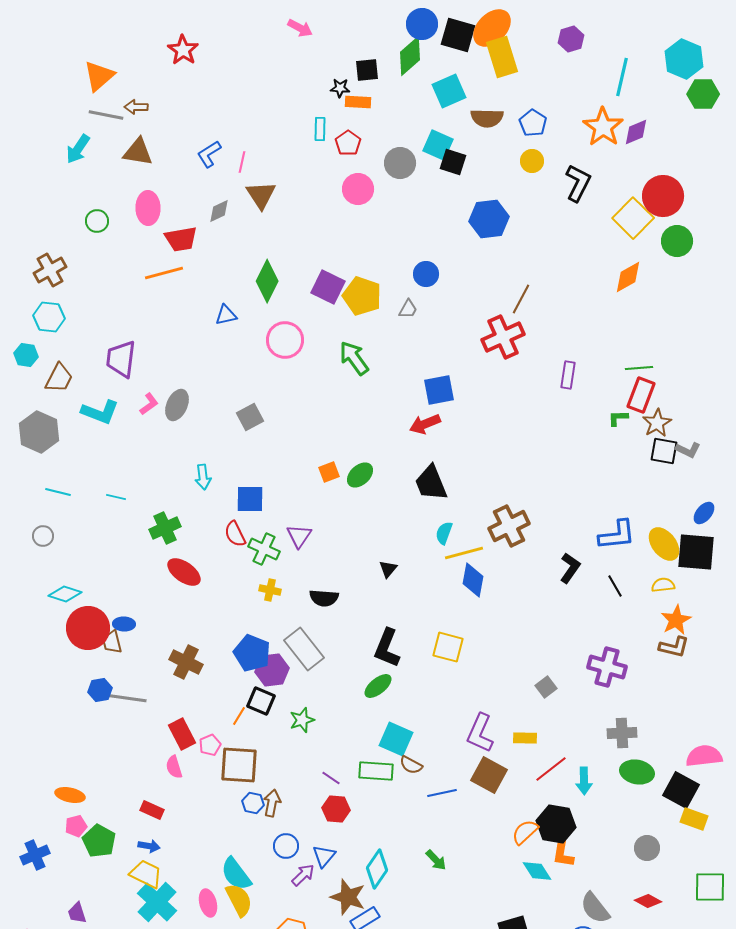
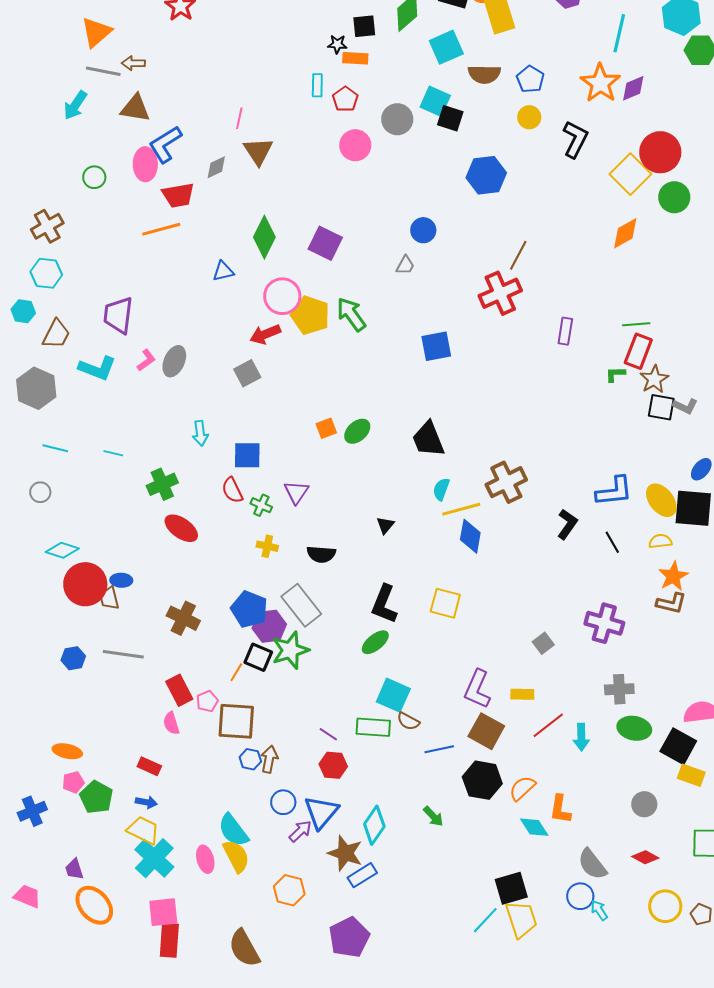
blue L-shape: (209, 154) -> (165, 144), moved, size x1.4
yellow pentagon: (362, 296) -> (310, 315), moved
red arrow: (425, 424) -> (265, 334), moved
green cross: (264, 549) -> (261, 505), size x0.7
blue hexagon: (100, 690) -> (73, 658), moved
green star: (302, 720) -> (290, 650), moved, size x1.5
black hexagon: (556, 824) -> (482, 780), moved
blue triangle: (324, 856) -> (321, 812), size x1.5

